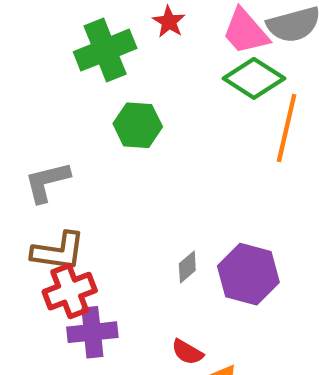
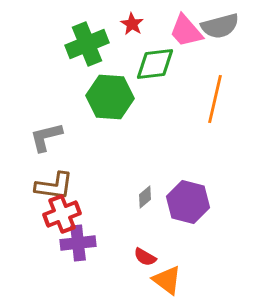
green diamond: (254, 78) -> (155, 64), moved, turned -39
green hexagon: (138, 125) -> (110, 97), size x1.4

